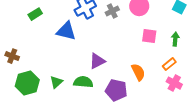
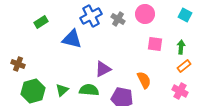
gray cross: (112, 11) -> (118, 19), turned -32
orange rectangle: (169, 64) -> (184, 66), moved

